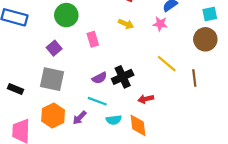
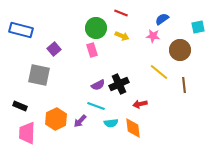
green circle: (66, 15) -> (96, 28), moved
brown circle: (205, 39) -> (180, 50), moved
purple square: (54, 48) -> (54, 49), moved
gray square: (52, 79) -> (39, 75), moved
black rectangle: (16, 89) -> (20, 106), moved

